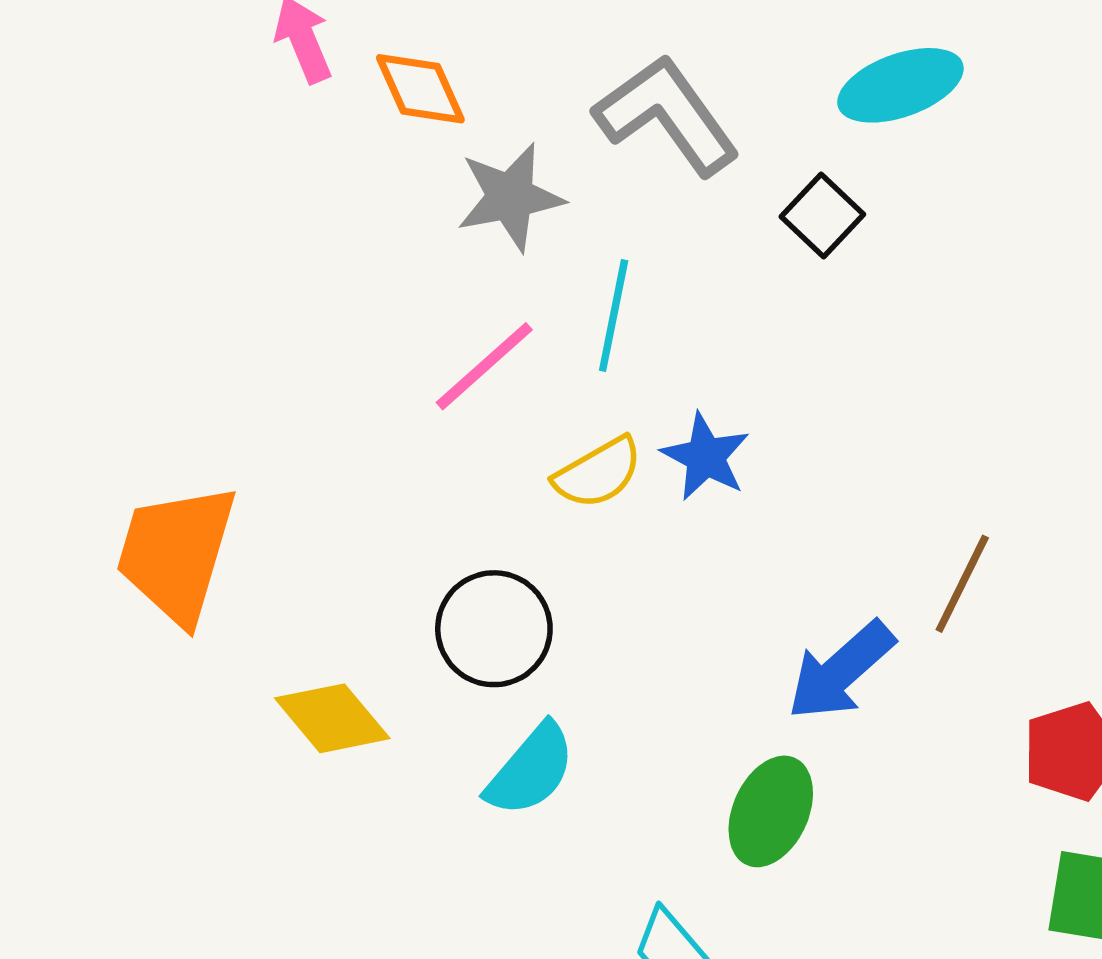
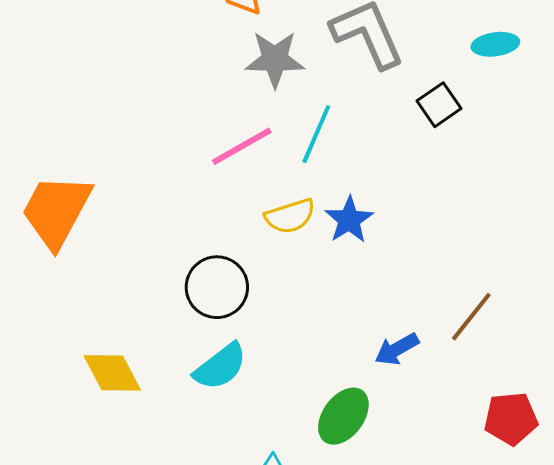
cyan ellipse: (900, 85) -> (495, 44), size x0.7
blue arrow: (841, 671) -> (397, 349), size x0.7
yellow diamond: (332, 718) -> (112, 373), moved

